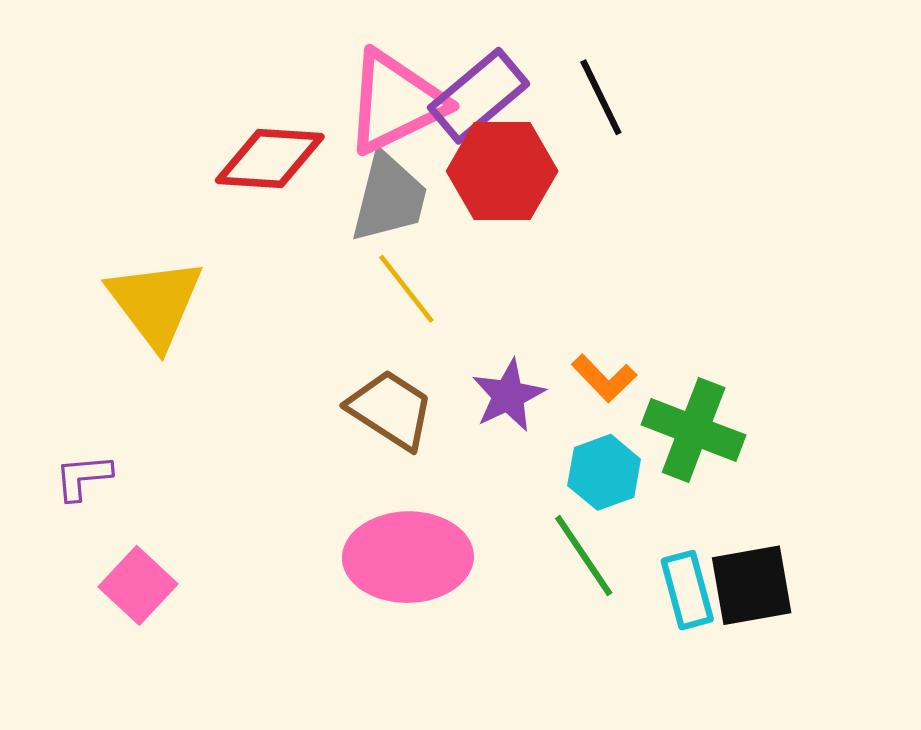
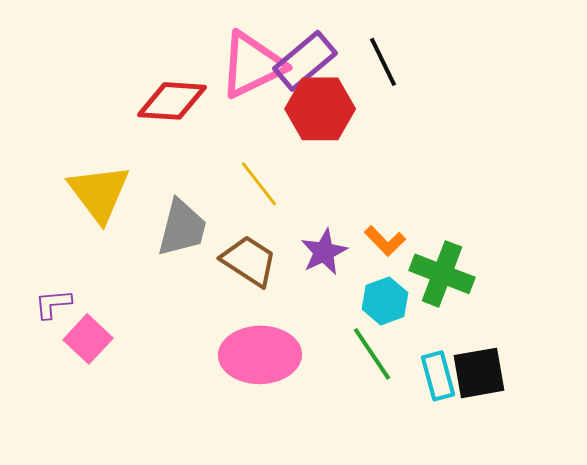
gray trapezoid: (389, 198) -> (182, 228), moved
pink square: (138, 585) -> (88, 339), moved

